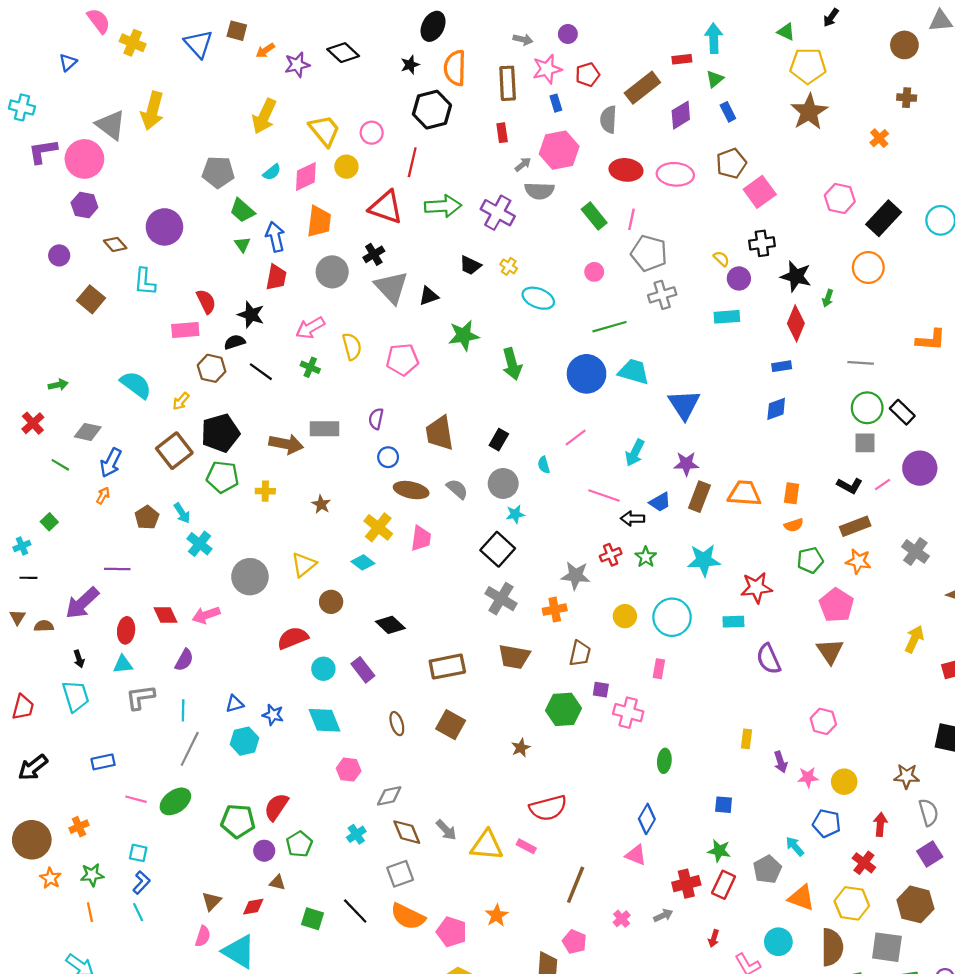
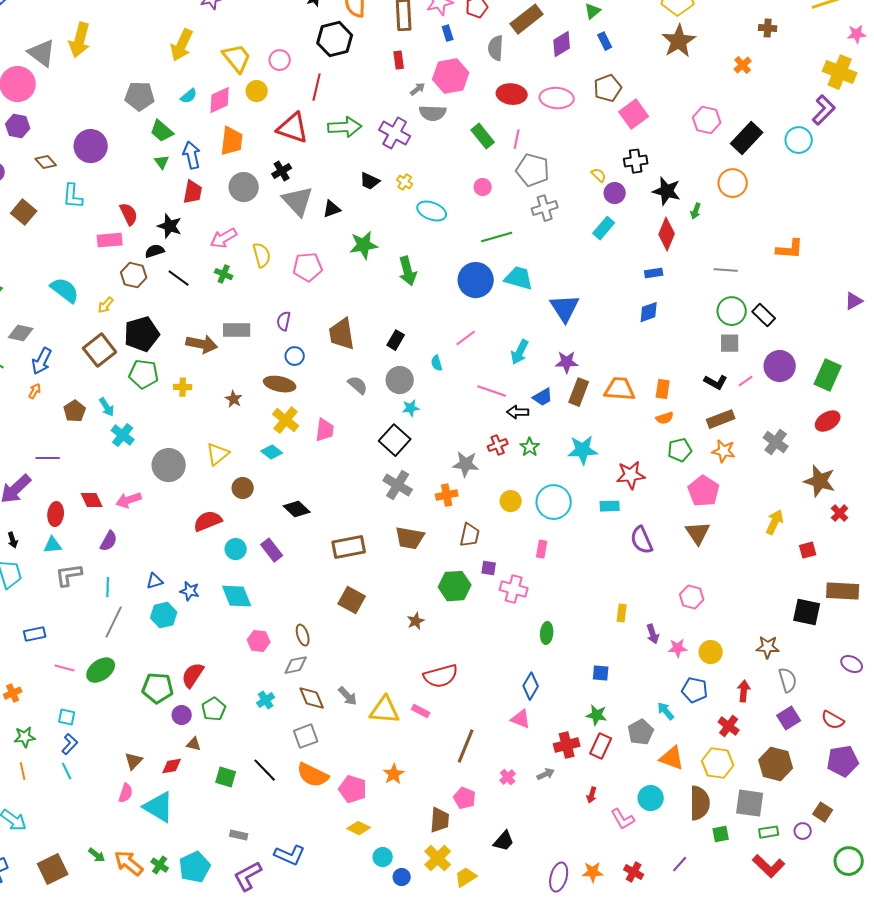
cyan rectangle: (727, 317) -> (604, 228), turned -45
brown ellipse: (411, 490) -> (280, 384), moved
brown ellipse: (397, 724) -> (303, 635), moved

